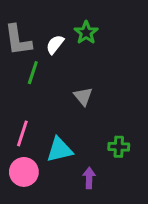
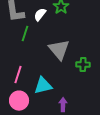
gray triangle: (83, 96) -> (59, 50), size x1.6
green cross: (119, 147) -> (83, 65), moved

